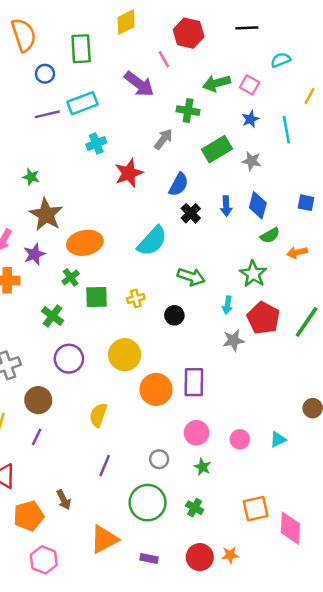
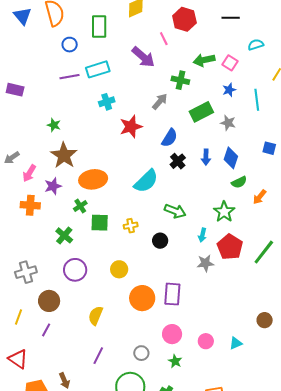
blue square: (306, 203) -> (269, 148), moved
orange arrow: (297, 252) -> (260, 197), turned -42
yellow circle: (125, 355) -> (119, 269), size x0.7

